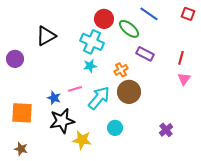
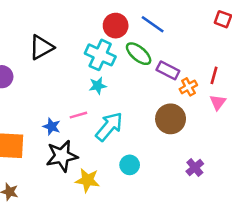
blue line: (149, 14) -> (153, 24), moved
green ellipse: (129, 29) -> (139, 54), moved
orange cross: (121, 70) -> (188, 87), moved
brown circle: (129, 92) -> (171, 119), moved

